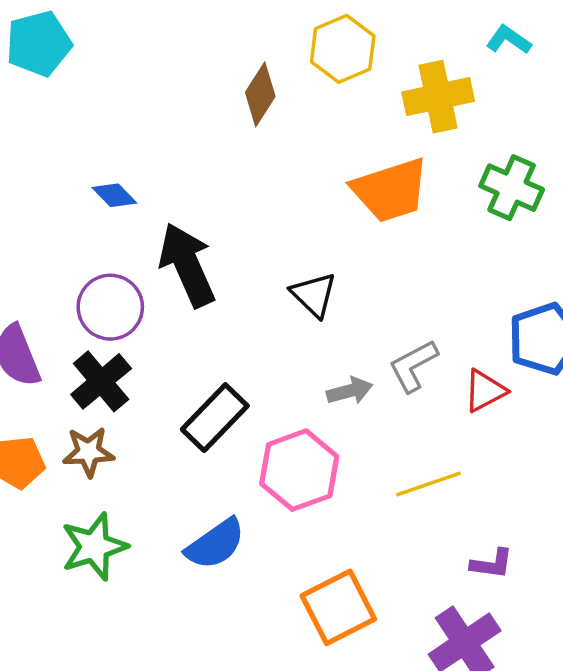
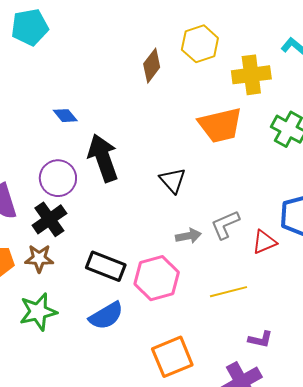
black rectangle: (215, 418) -> (106, 266), moved, turned 63

